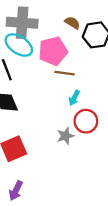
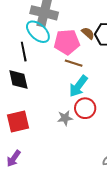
brown semicircle: (72, 23) -> (88, 33), moved
cyan arrow: (74, 98) -> (78, 86), size x1.6

